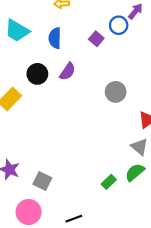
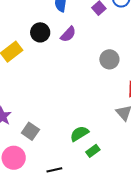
green semicircle: (135, 172) -> (79, 134), moved
green rectangle: (109, 182) -> (93, 151), moved

